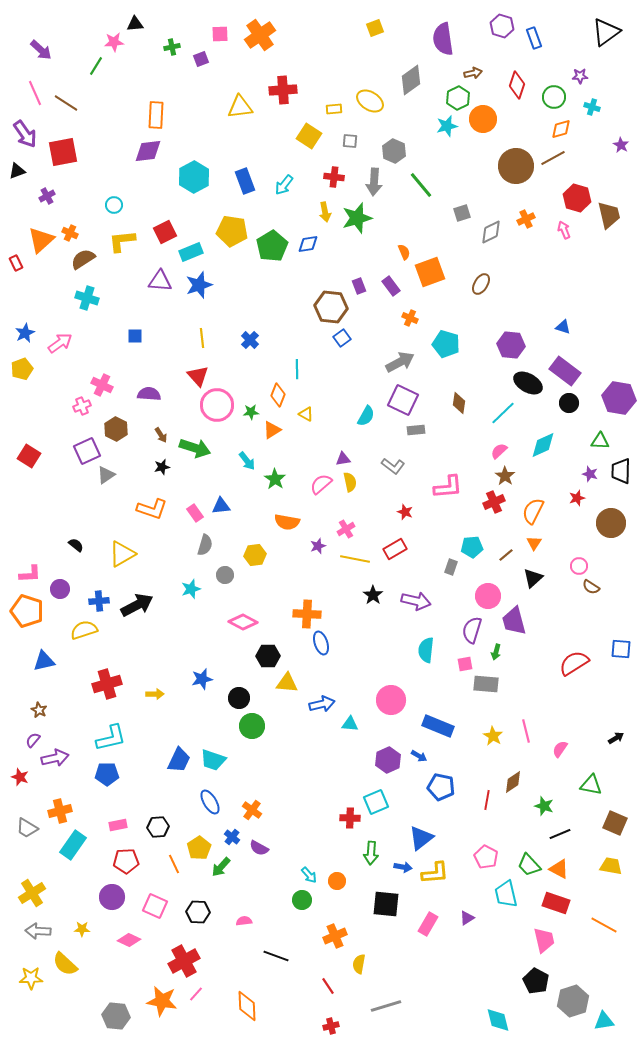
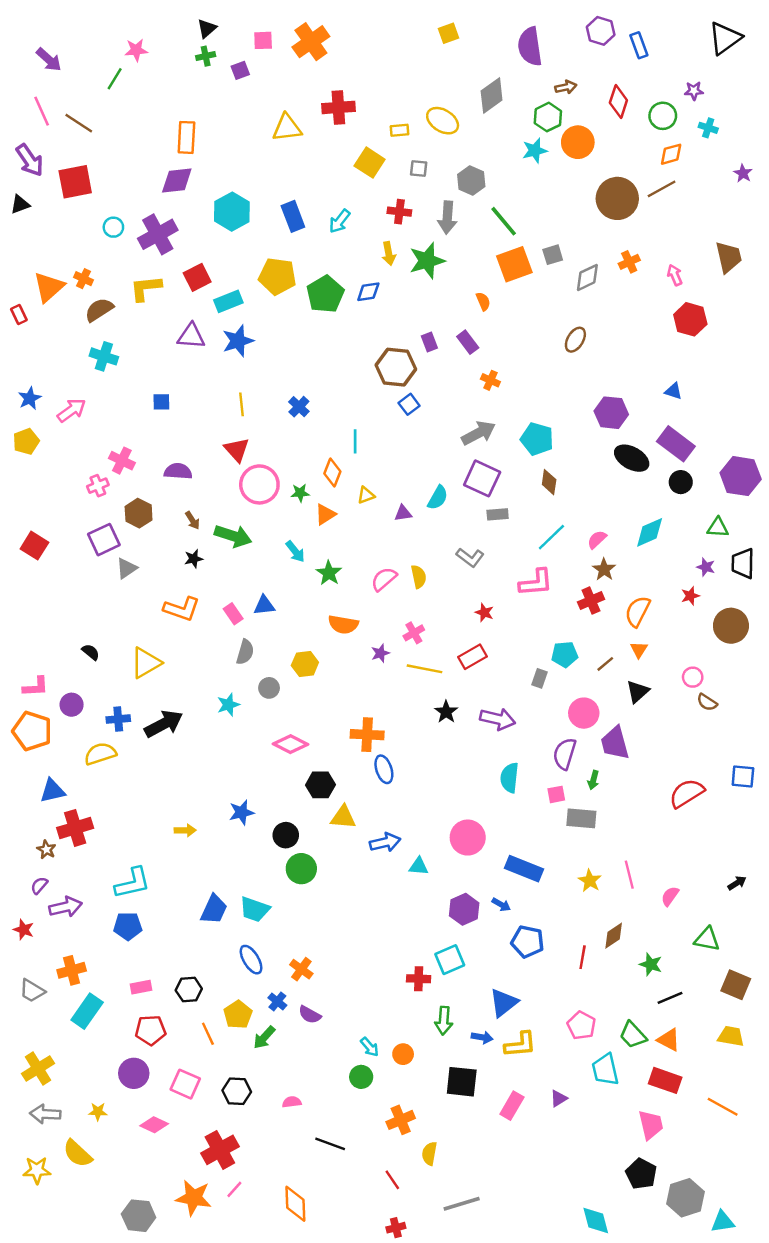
black triangle: (135, 24) -> (207, 28), moved, turned -36
purple cross: (47, 196) -> (158, 234), moved, size x2.0
red hexagon: (577, 198) -> (690, 319), moved
cyan circle: (114, 205) -> (113, 227), moved
orange square: (430, 272) -> (514, 264), moved
cyan pentagon: (446, 344) -> (537, 439), moved
cyan line: (503, 413) -> (551, 537), moved
yellow triangle: (306, 414) -> (366, 495), turned -49
purple triangle: (343, 459) -> (403, 513), moved
red cross: (107, 684) -> (75, 828), moved

